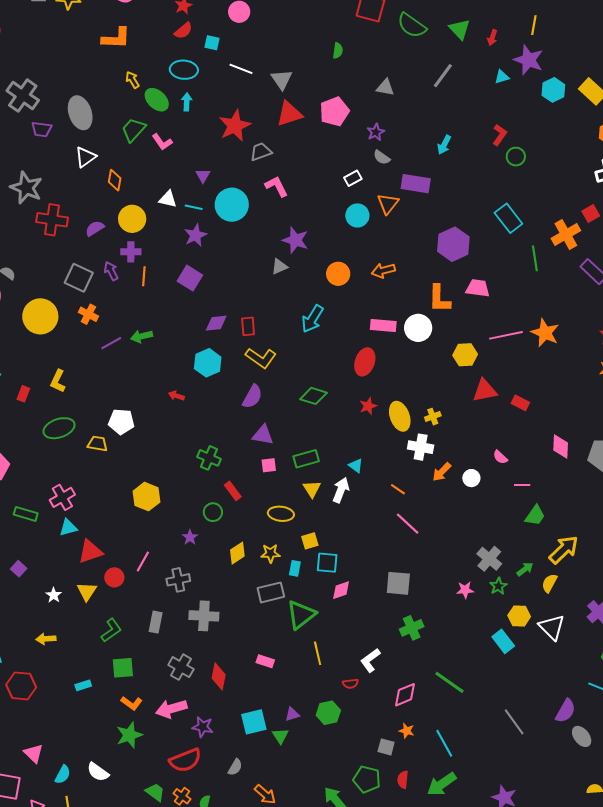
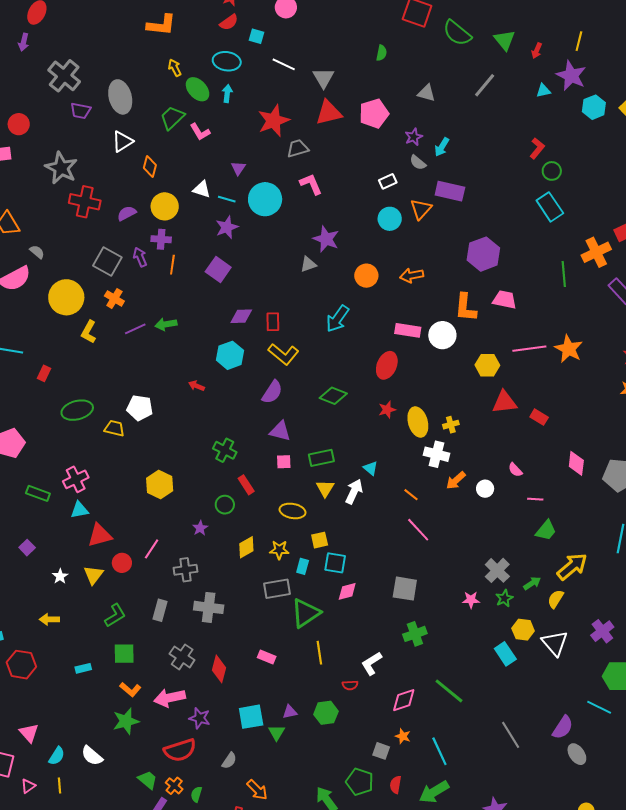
cyan arrow: (444, 145) -> (442, 147), moved
cyan rectangle: (508, 218) -> (550, 207), moved
yellow L-shape: (58, 381) -> (89, 332), moved

